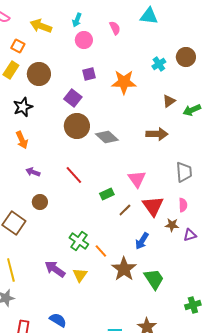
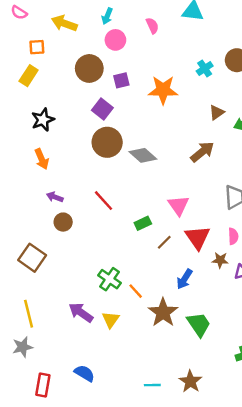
orange square: (18, 46) -> (37, 47), turned -32
brown circle: (39, 74) -> (89, 68), moved
brown arrow: (157, 134) -> (202, 152), turned -40
brown circle: (40, 202) -> (63, 222), moved

